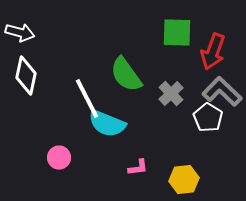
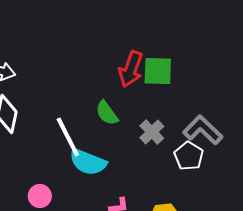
red arrow: (213, 52) -> (131, 69), moved
green semicircle: (126, 75) -> (107, 113), size x0.7

